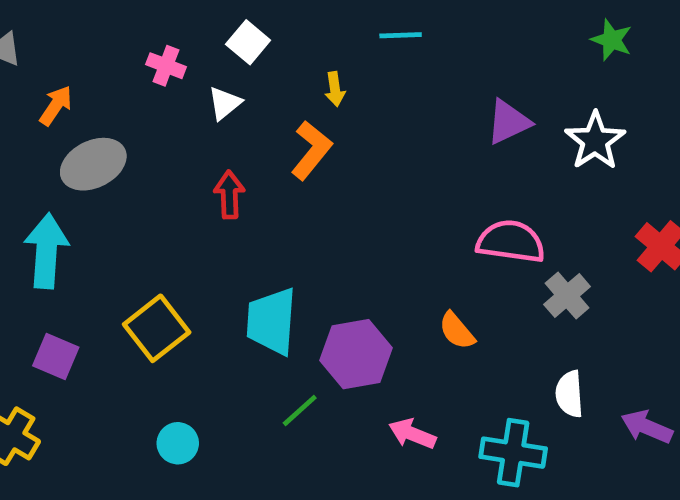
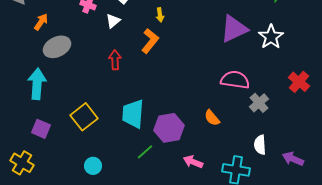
purple triangle: (508, 122) -> (234, 29), size x1.4

